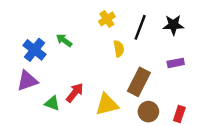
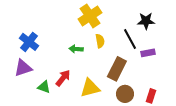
yellow cross: (107, 19) -> (90, 16), size x1.6
black line: (140, 27) -> (130, 39), moved, turned -50
green arrow: (64, 40) -> (76, 49), moved, turned -32

